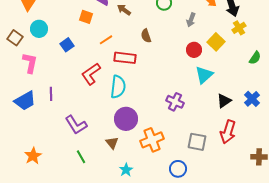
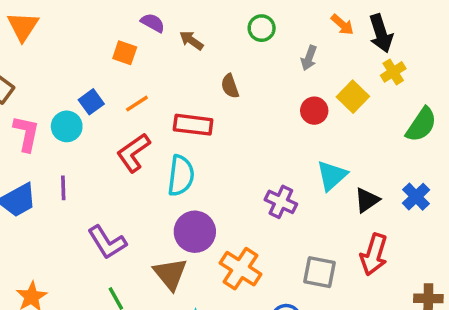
cyan circle: (39, 29) -> (67, 126), moved
orange line: (106, 40) -> (137, 104), moved
green semicircle: (255, 58) -> (421, 125), size x1.5
cyan triangle: (204, 75) -> (332, 176), moved
orange cross: (152, 140) -> (240, 269), turned -35
brown triangle: (112, 143) -> (170, 274), size x1.5

